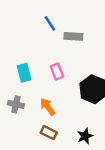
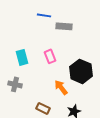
blue line: (50, 23) -> (44, 15), turned -48
orange arrow: (48, 107) -> (61, 87), moved

